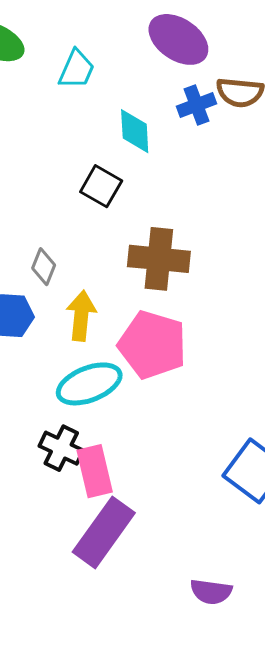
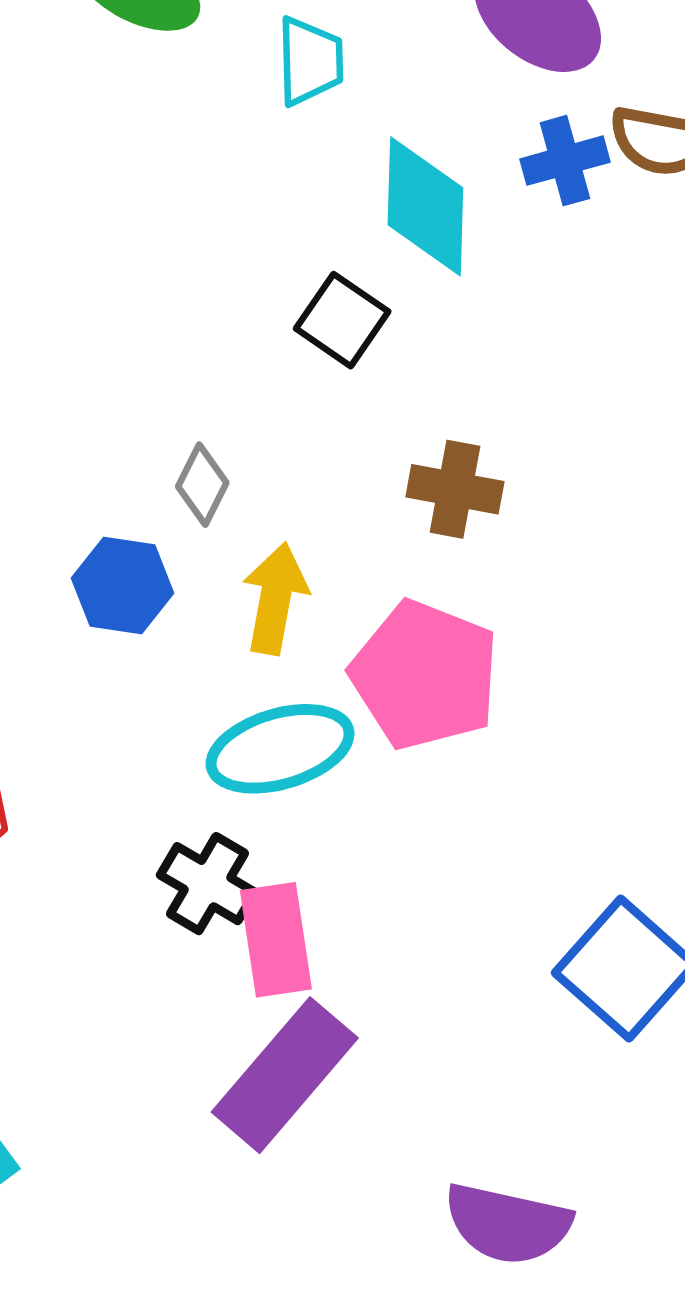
cyan trapezoid: (77, 69) -> (310, 61), turned -30
cyan diamond: (135, 131) -> (425, 206), size x1.4
brown cross: (159, 259) -> (455, 489), size x0.7
purple semicircle: (211, 592) -> (508, 1224), size x1.4

